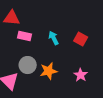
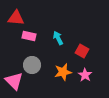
red square: (81, 39) -> (82, 51), moved
orange star: (49, 71) -> (63, 72), moved

